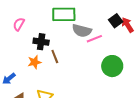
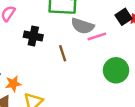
brown line: (55, 57) -> (63, 53), moved
orange star: (34, 62) -> (13, 84), moved

